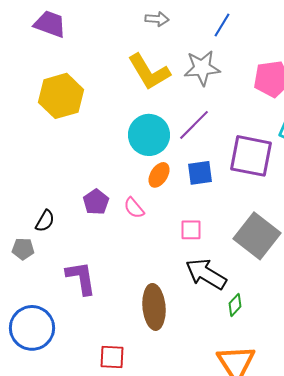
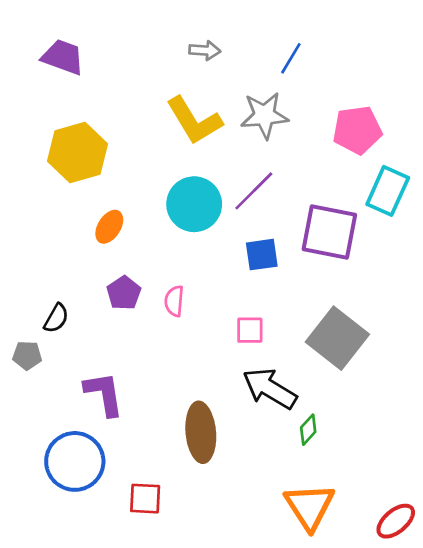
orange ellipse: (159, 175) -> (109, 227), moved
pink semicircle: (134, 208) -> (174, 301), turned 45
blue circle: (32, 328) -> (75, 461), moved

